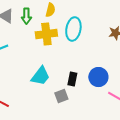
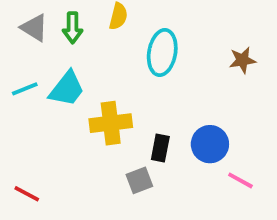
yellow cross: (46, 34) -> (111, 123), moved
cyan trapezoid: (40, 76) -> (67, 89), moved

